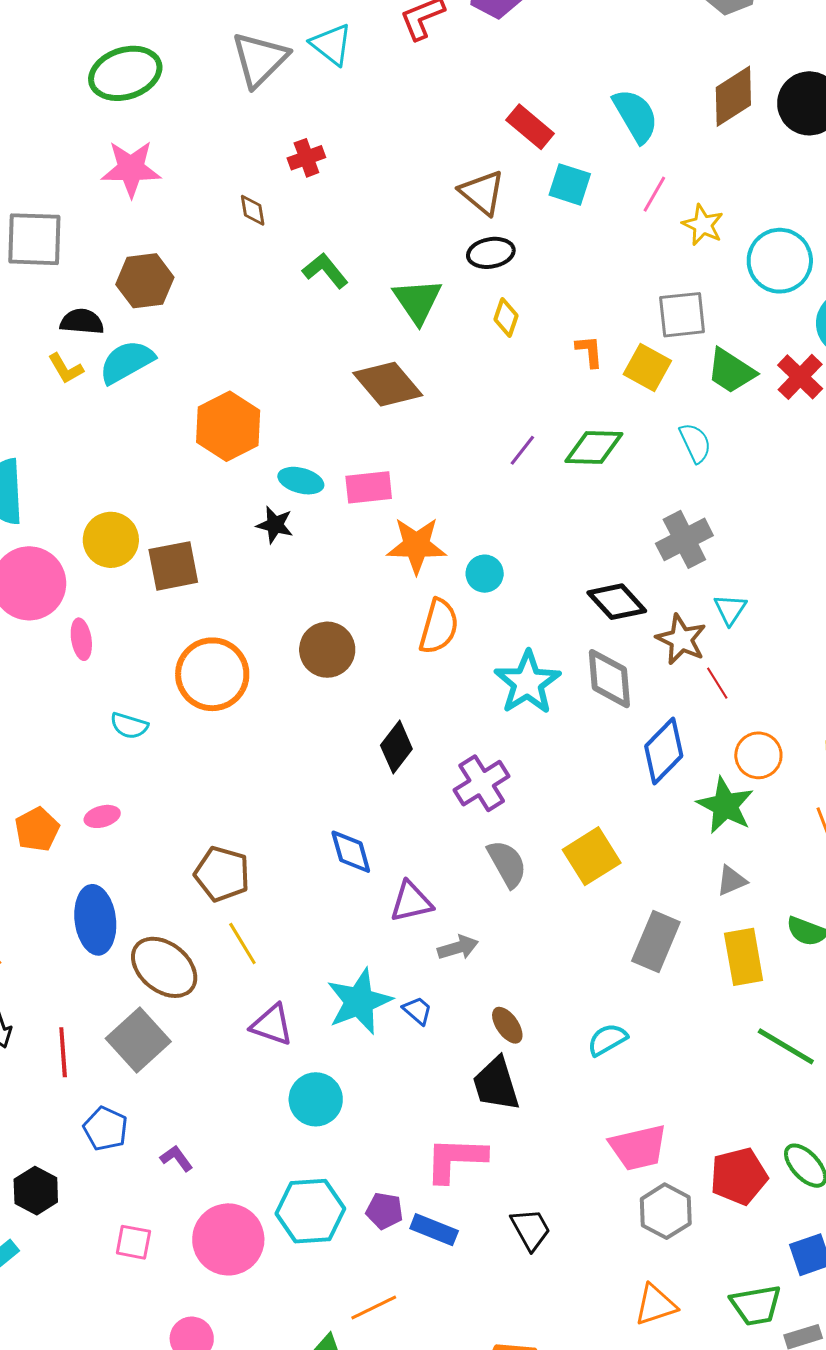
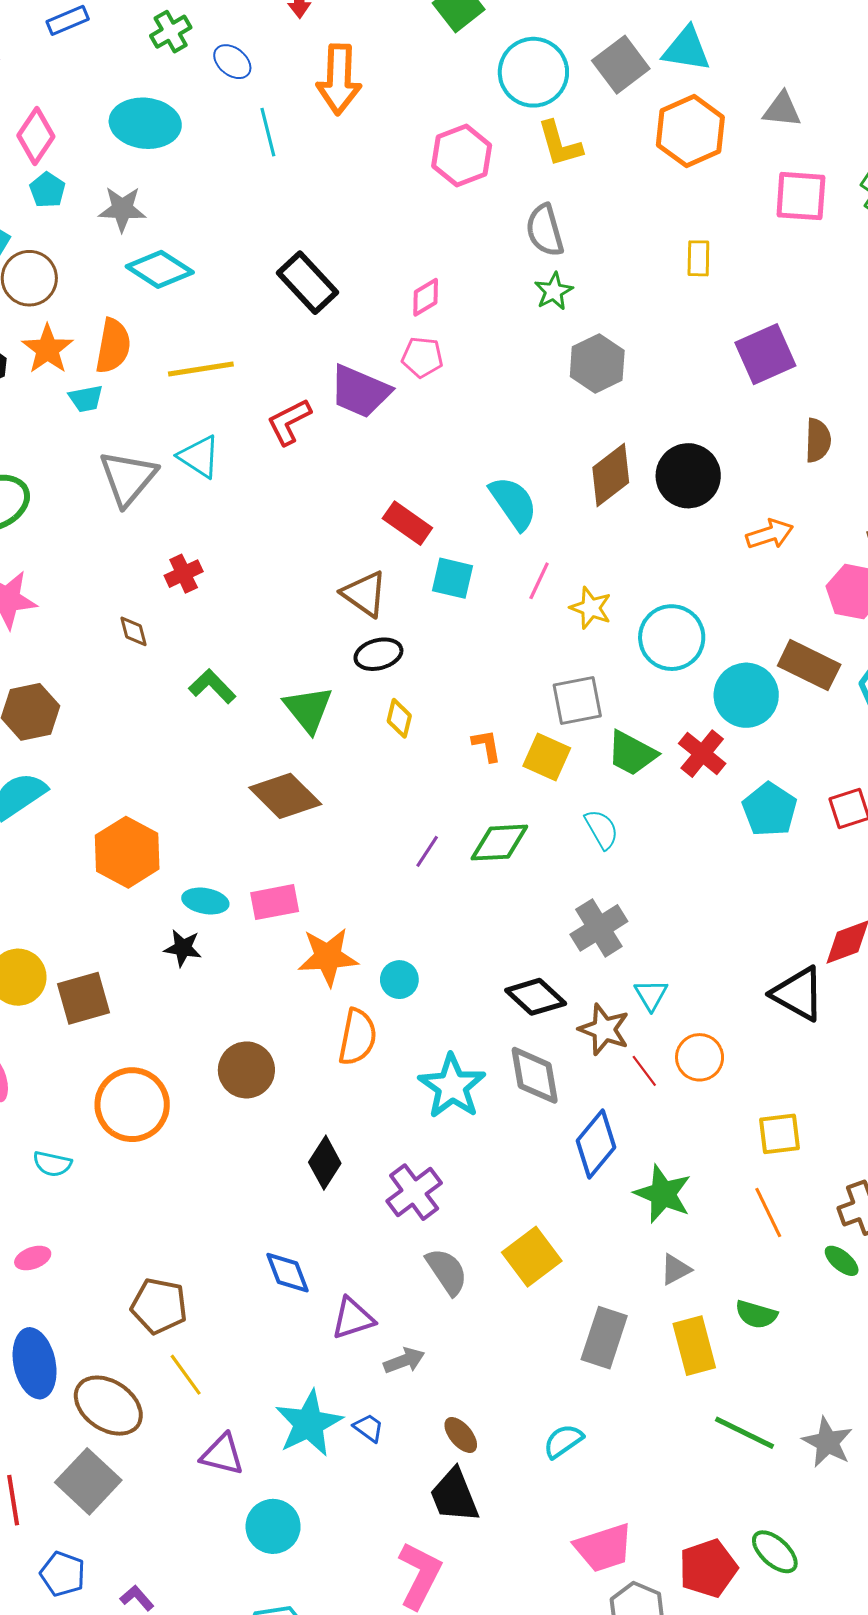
orange circle: (758, 755) -> (700, 1057), moved
pink L-shape: (455, 1159) -> (420, 1575), turned 120

